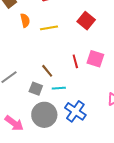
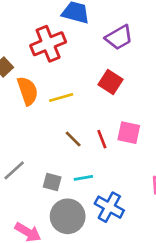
orange semicircle: (25, 20) -> (28, 91), size x1.5
brown line: (47, 71) -> (73, 139), moved

